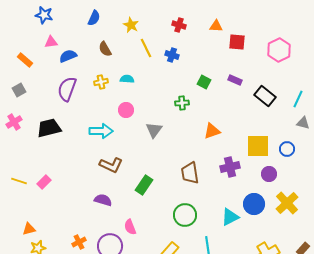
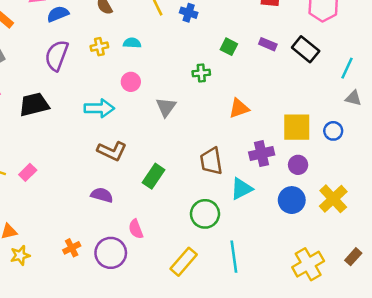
black rectangle: (265, 96) -> (306, 49), moved
purple circle: (269, 174) -> (298, 165), moved
cyan triangle: (230, 217) -> (241, 189), moved

